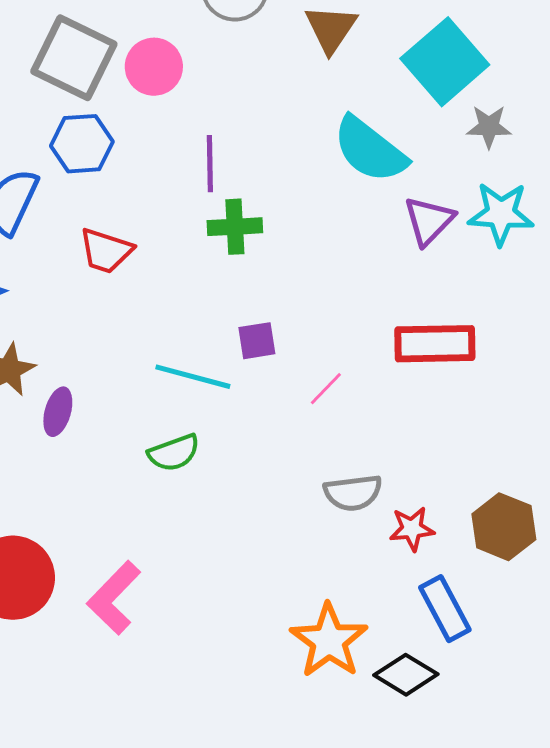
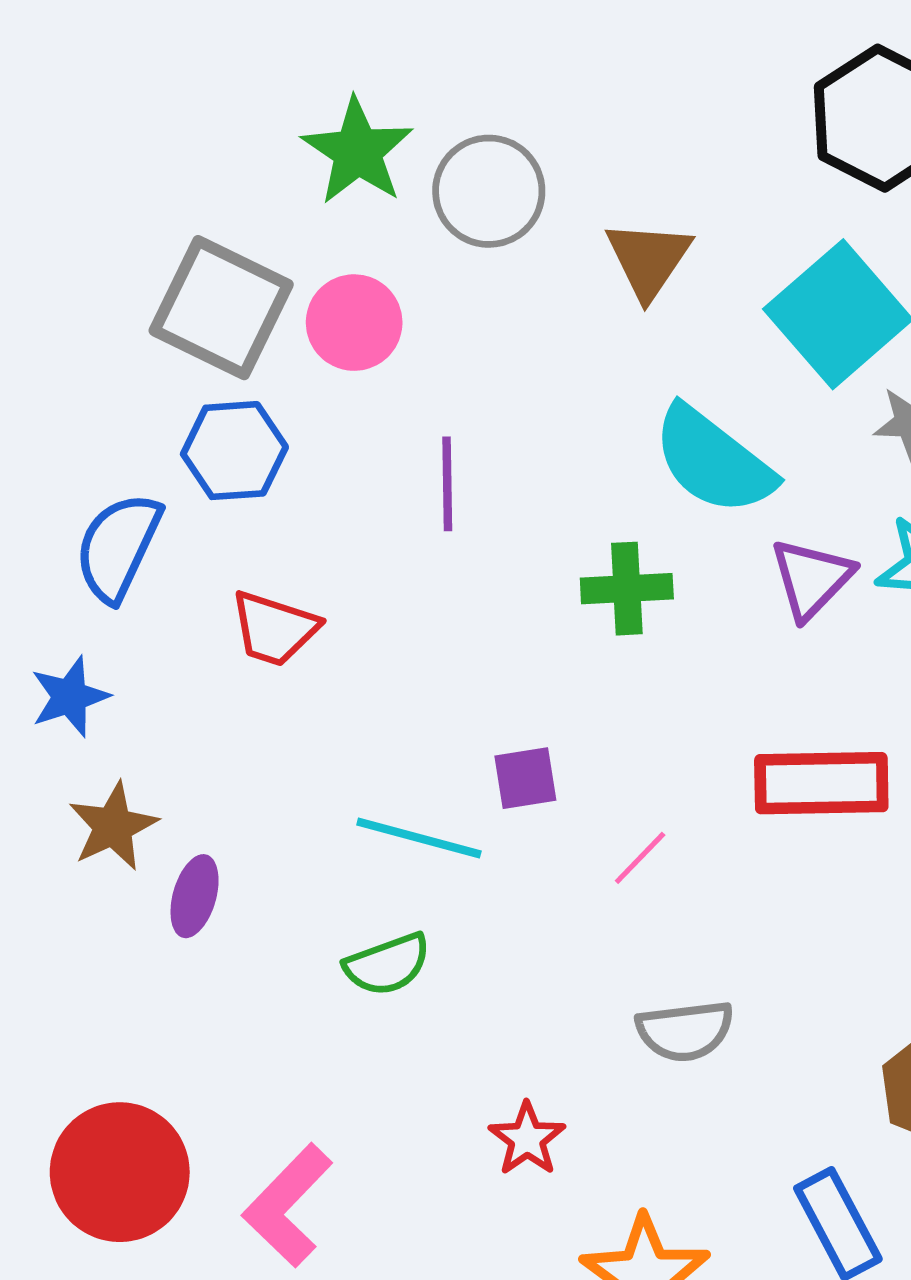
green cross: (235, 227) -> (627, 589), moved
red star: (412, 529) -> (527, 1139), moved, turned -30

